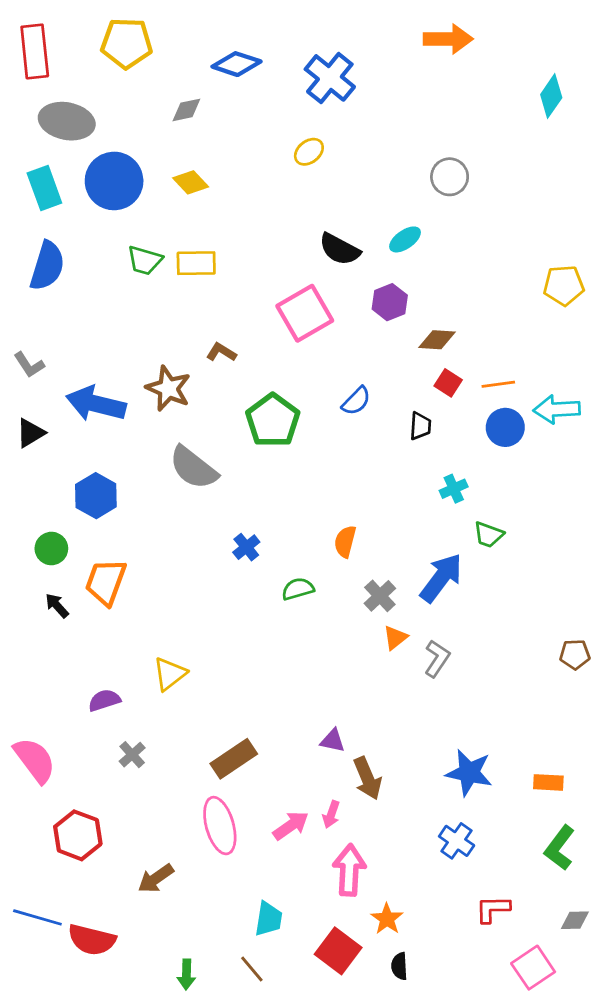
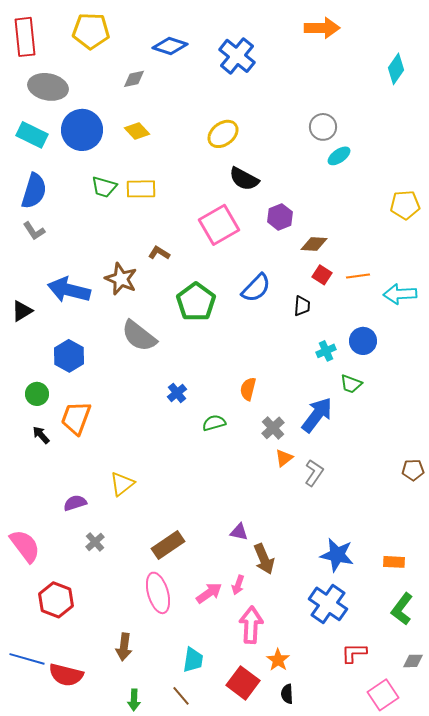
yellow ellipse: (309, 152) -> (223, 134), moved, size x1.4
cyan rectangle: (44, 188) -> (32, 135), turned -44
cyan ellipse: (405, 239) -> (339, 156), moved
gray L-shape: (29, 365) -> (34, 231), moved
blue semicircle: (356, 401) -> (256, 288), size x1.4
blue circle: (505, 427) -> (363, 341), moved
blue cross: (457, 841) -> (328, 604), size x1.5
brown arrow: (156, 878) -> (124, 647), moved, turned -48

